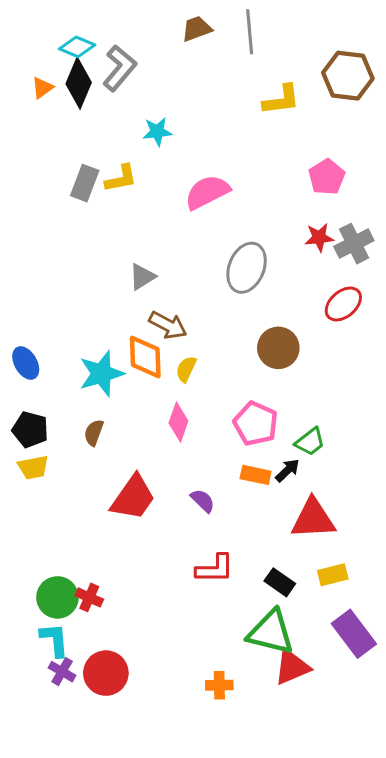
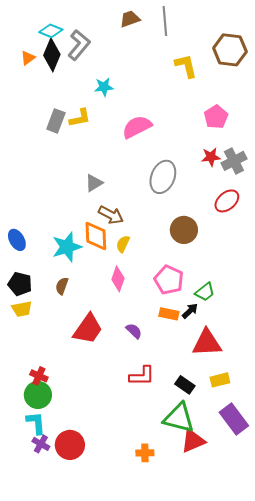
yellow L-shape: (281, 100) -> (186, 66), turned -96
red cross: (89, 597) -> (39, 376), moved

